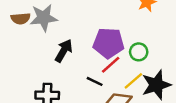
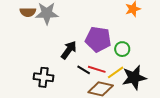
black arrow: (64, 51) -> (69, 50), moved
red line: (111, 65) -> (97, 69), moved, turned 54

